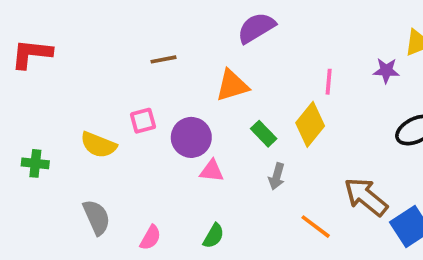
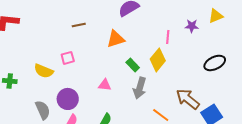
purple star: (386, 71) -> (192, 26), moved
purple circle: (191, 137) -> (68, 99), moved
gray arrow: (277, 176) -> (140, 88), size x1.5

